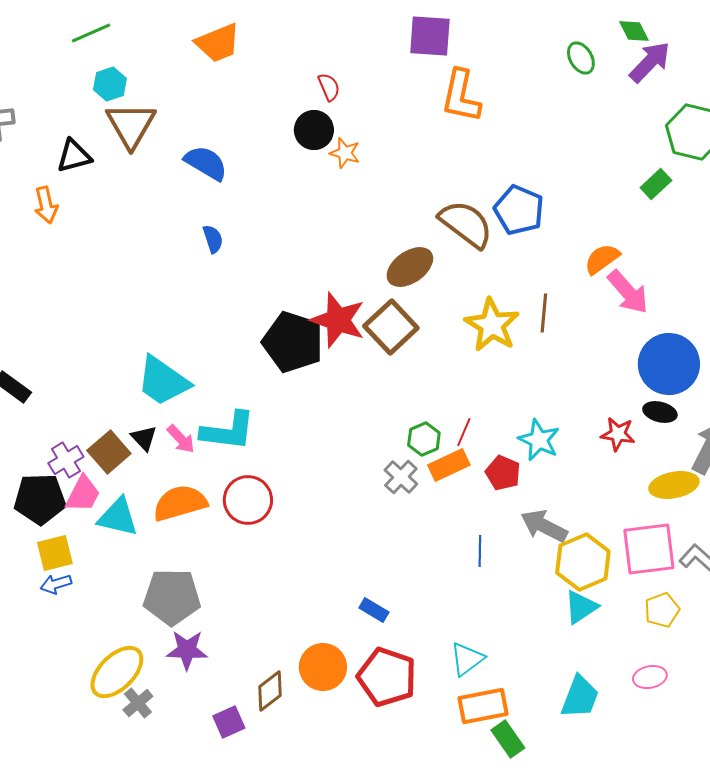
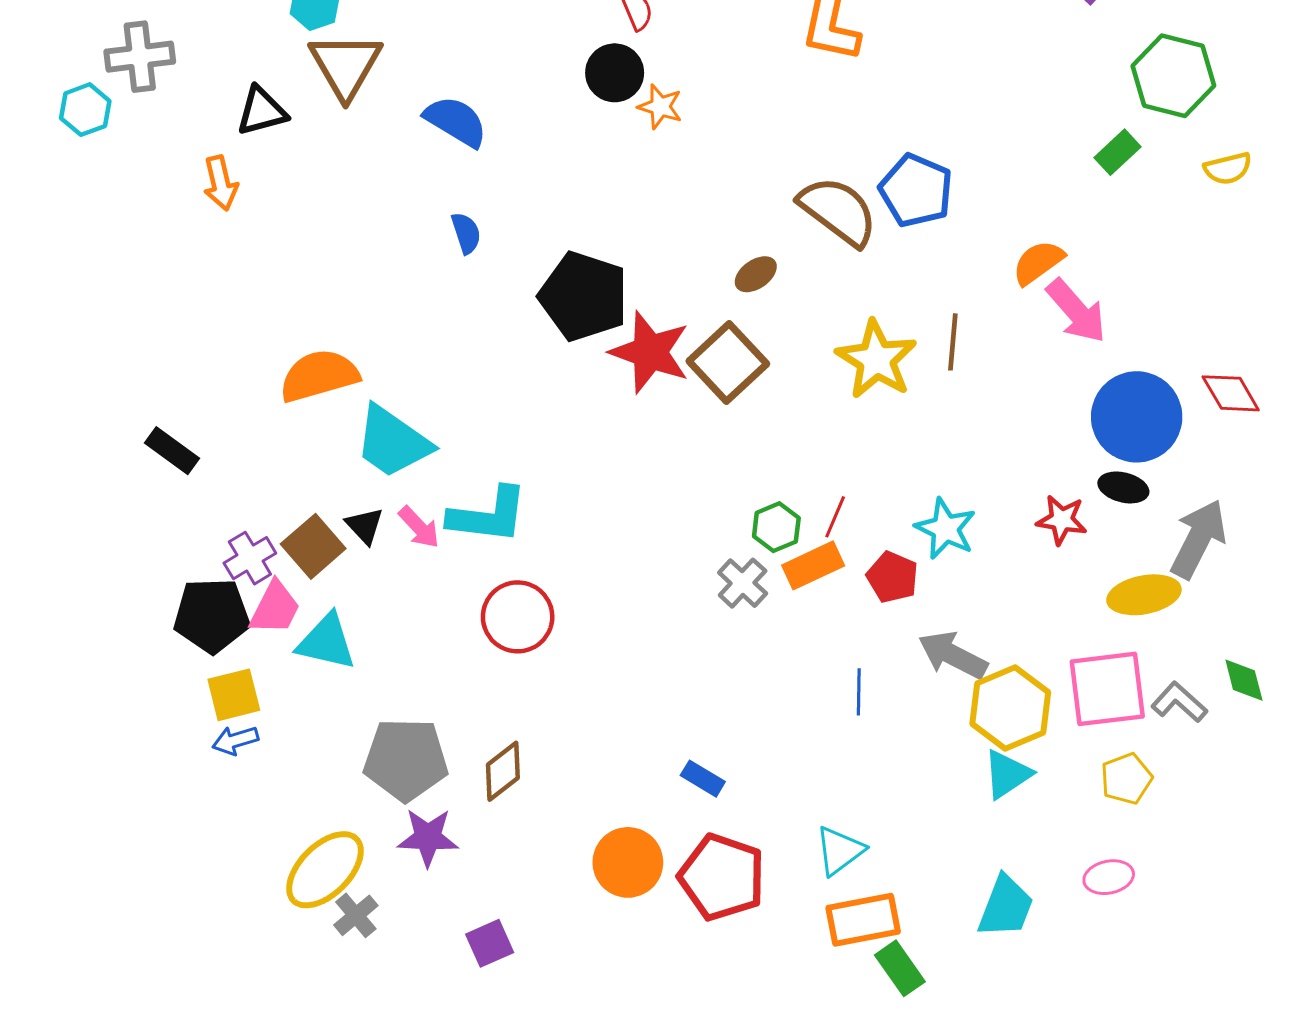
brown ellipse: (410, 267) -> (756, 274), size x0.6
black pentagon: (293, 342) -> (584, 296), moved
orange semicircle: (180, 503) -> (319, 376), moved
brown diamond: (270, 691) -> (503, 771), moved

